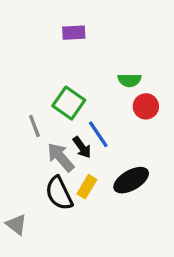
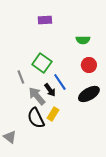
green semicircle: (129, 80) -> (83, 40), moved
black ellipse: (131, 180) -> (89, 94), moved

